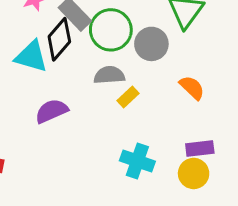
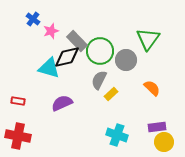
black diamond: (59, 39) -> (67, 57), turned 36
gray semicircle: (109, 75) -> (99, 80), turned -60
yellow circle: (194, 173) -> (164, 142), moved

